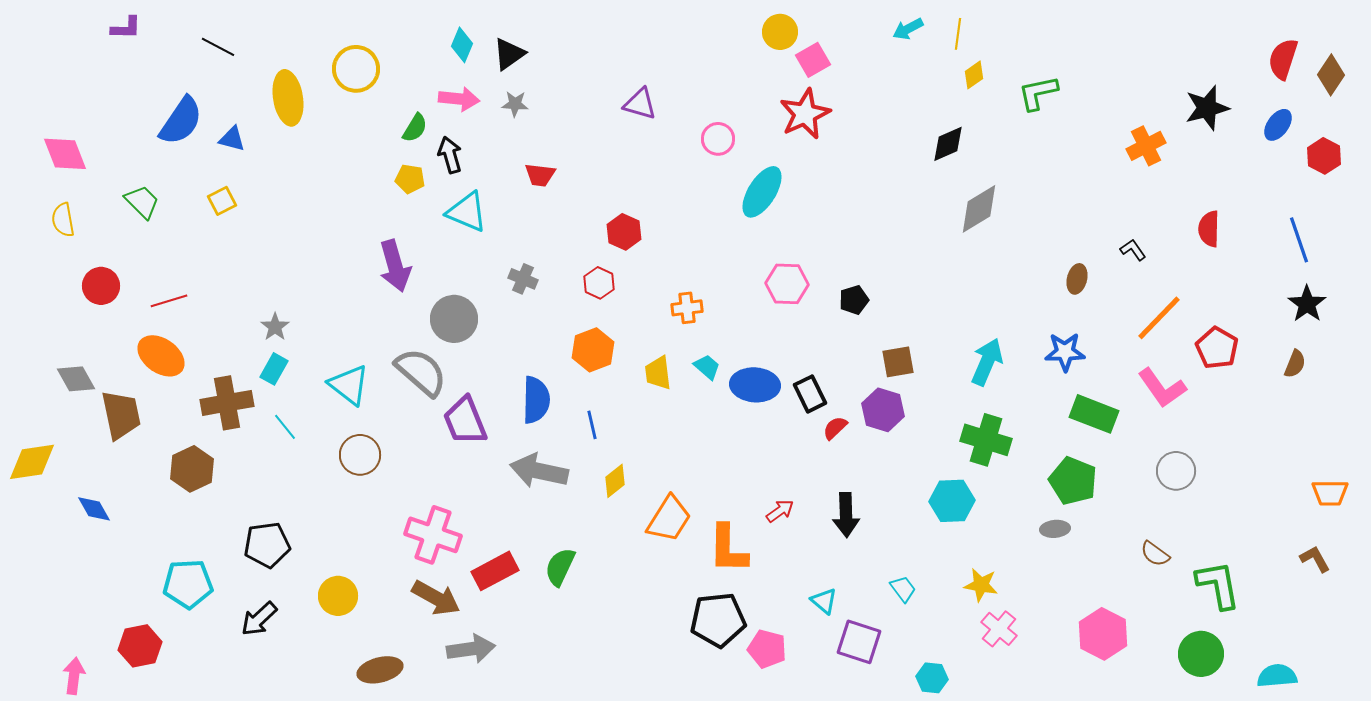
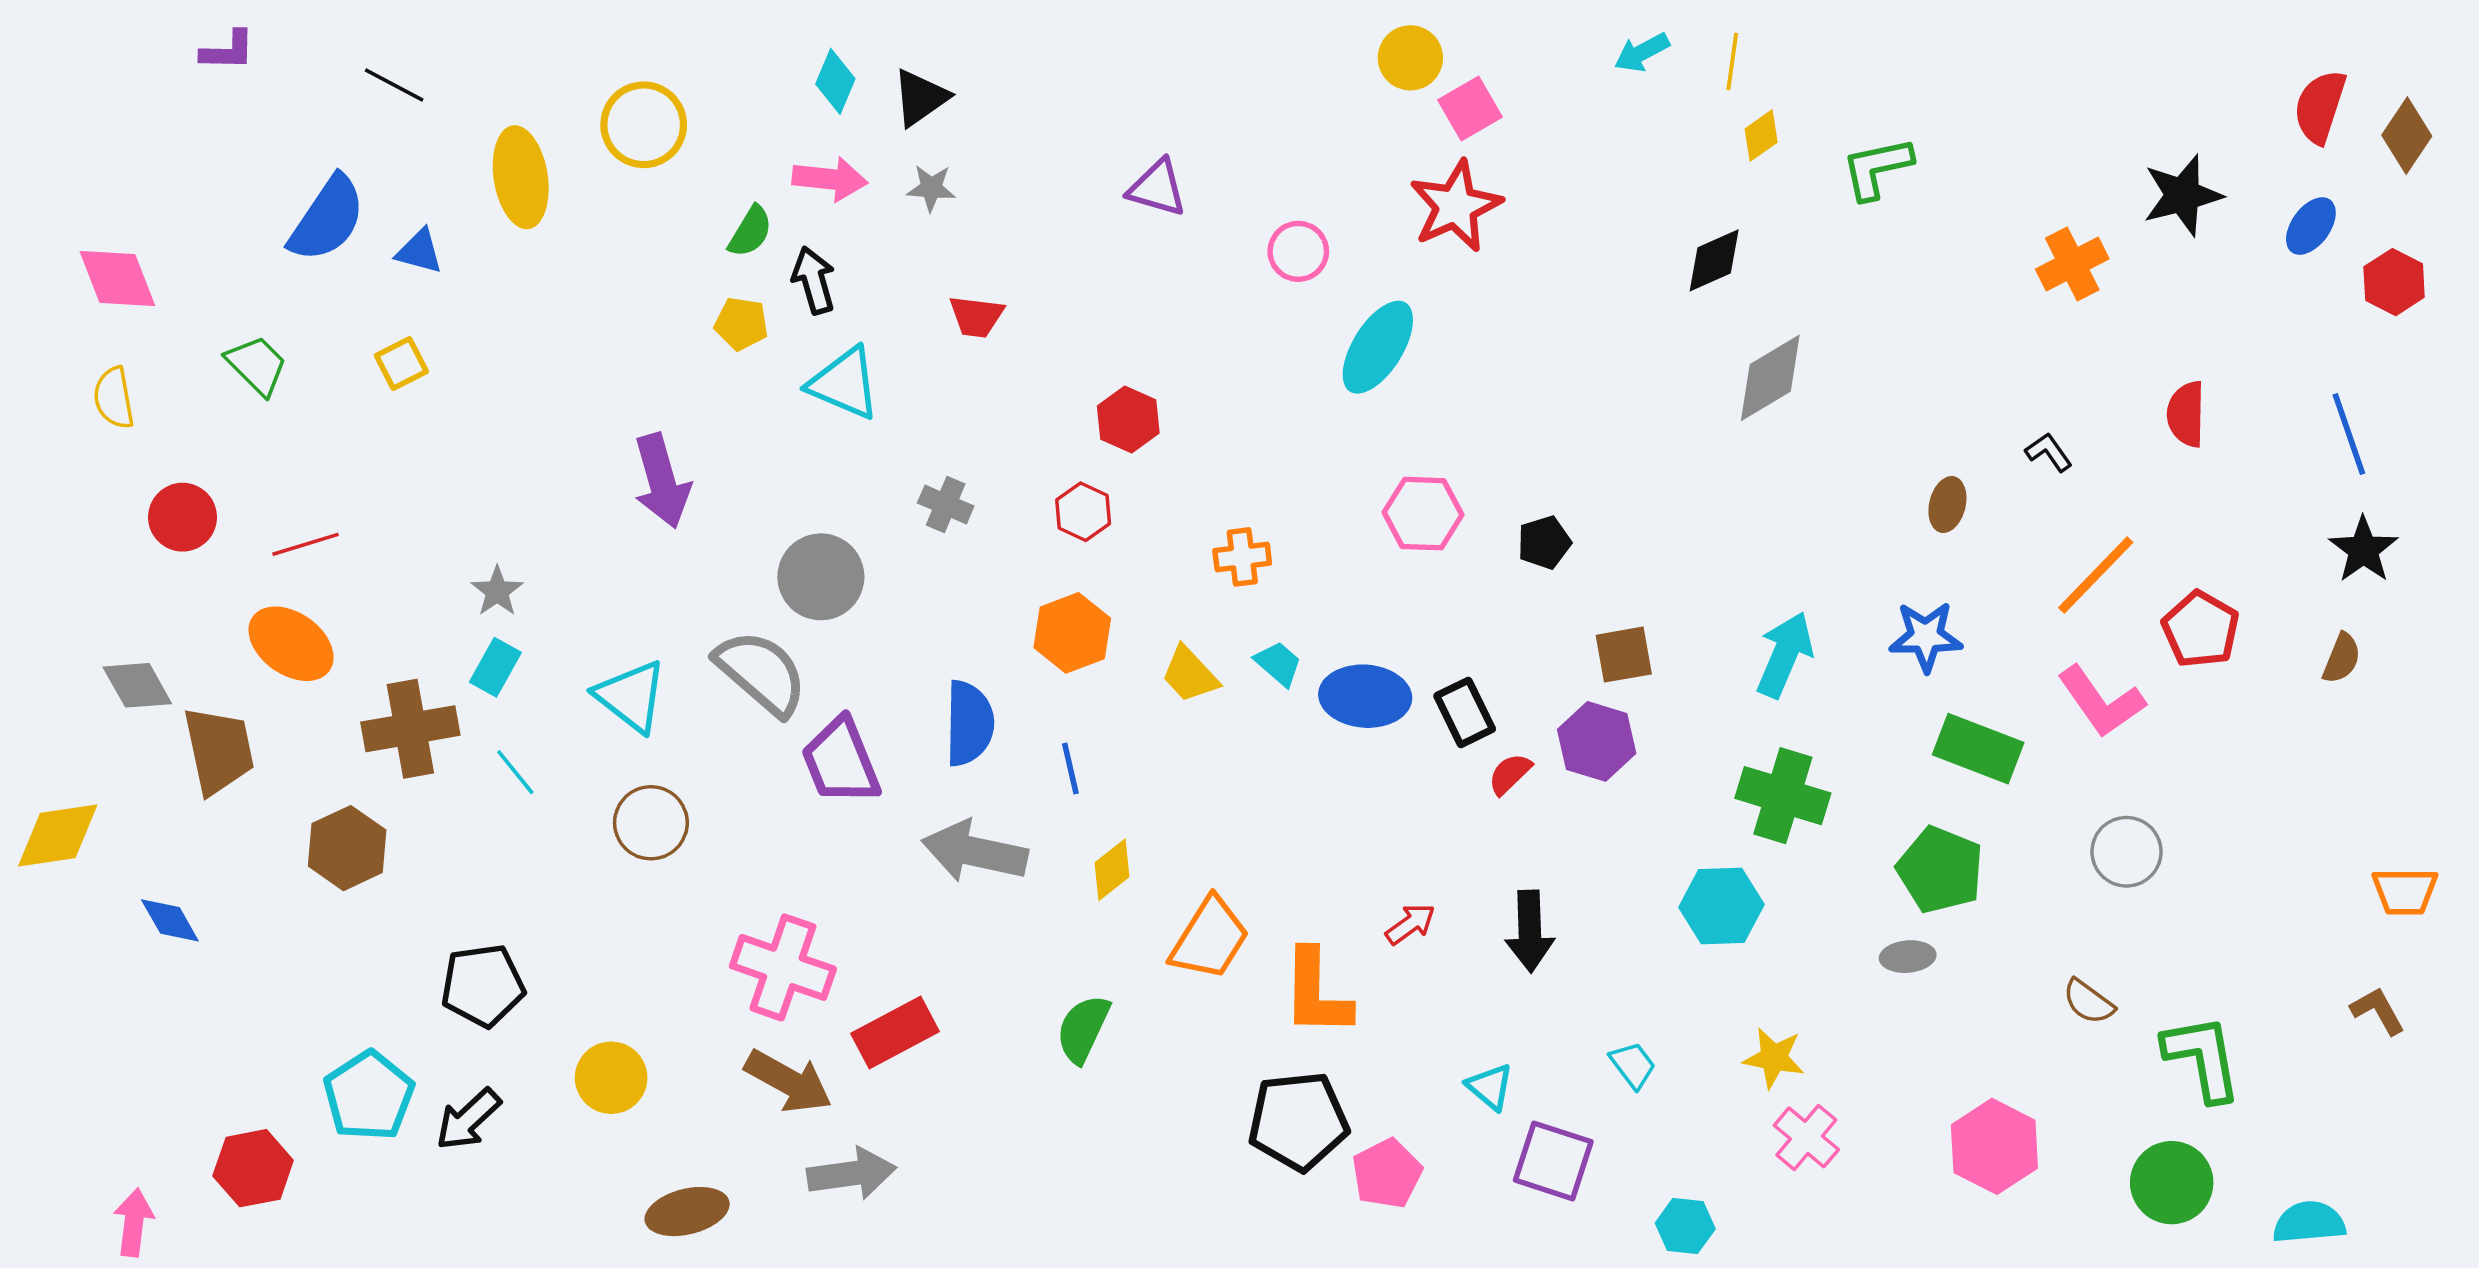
purple arrow: (395, 266) -> (662, 481), moved
yellow trapezoid: (658, 373) -> (1190, 674), turned -36
green semicircle: (560, 567) -> (1083, 1029), moved
cyan pentagon: (188, 584) -> (369, 1096), moved, turned -30
pink pentagon: (767, 649) -> (1387, 1174), turned 30

